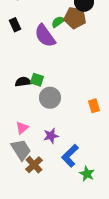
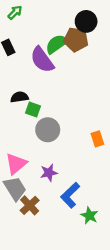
green semicircle: (58, 22) -> (57, 44), size x1.5
black semicircle: (23, 82) -> (19, 97), moved
pink triangle: (22, 128) -> (16, 164), size x1.5

